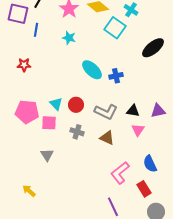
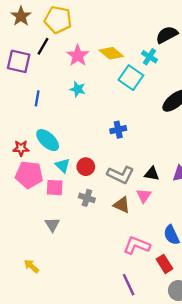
blue line: (36, 30) -> (37, 98), moved
red star: (24, 65) -> (21, 148), moved
cyan ellipse: (92, 70) -> (48, 140), moved
blue cross: (116, 76) -> (118, 130), moved
pink triangle: (138, 130) -> (144, 196), moved
pink L-shape: (120, 173) -> (137, 245), turned 60

